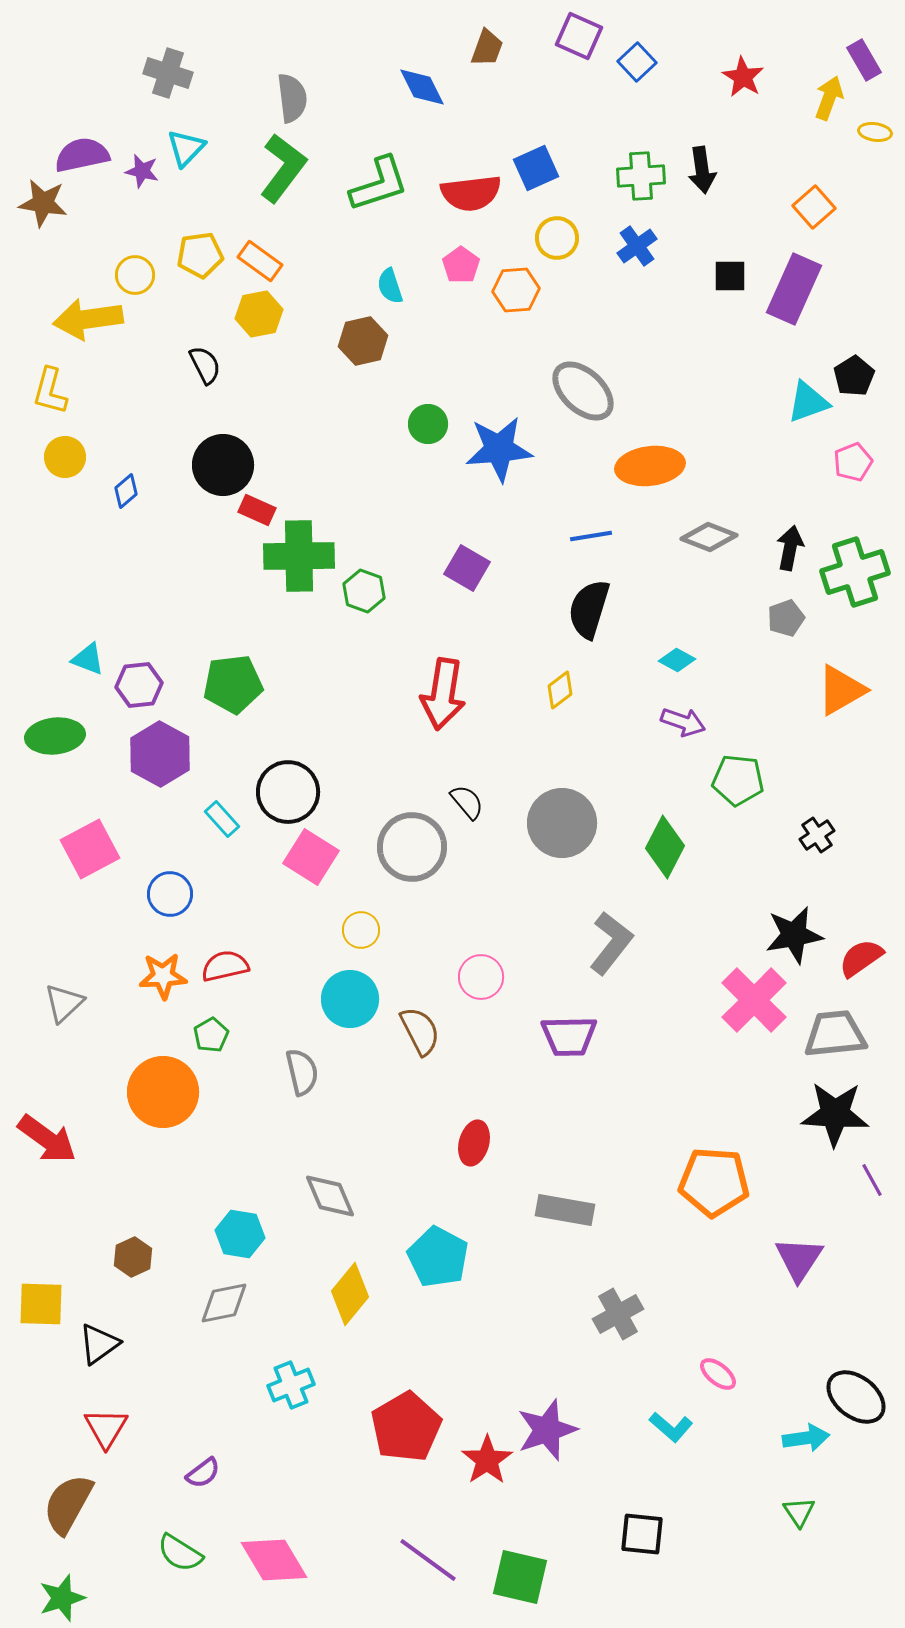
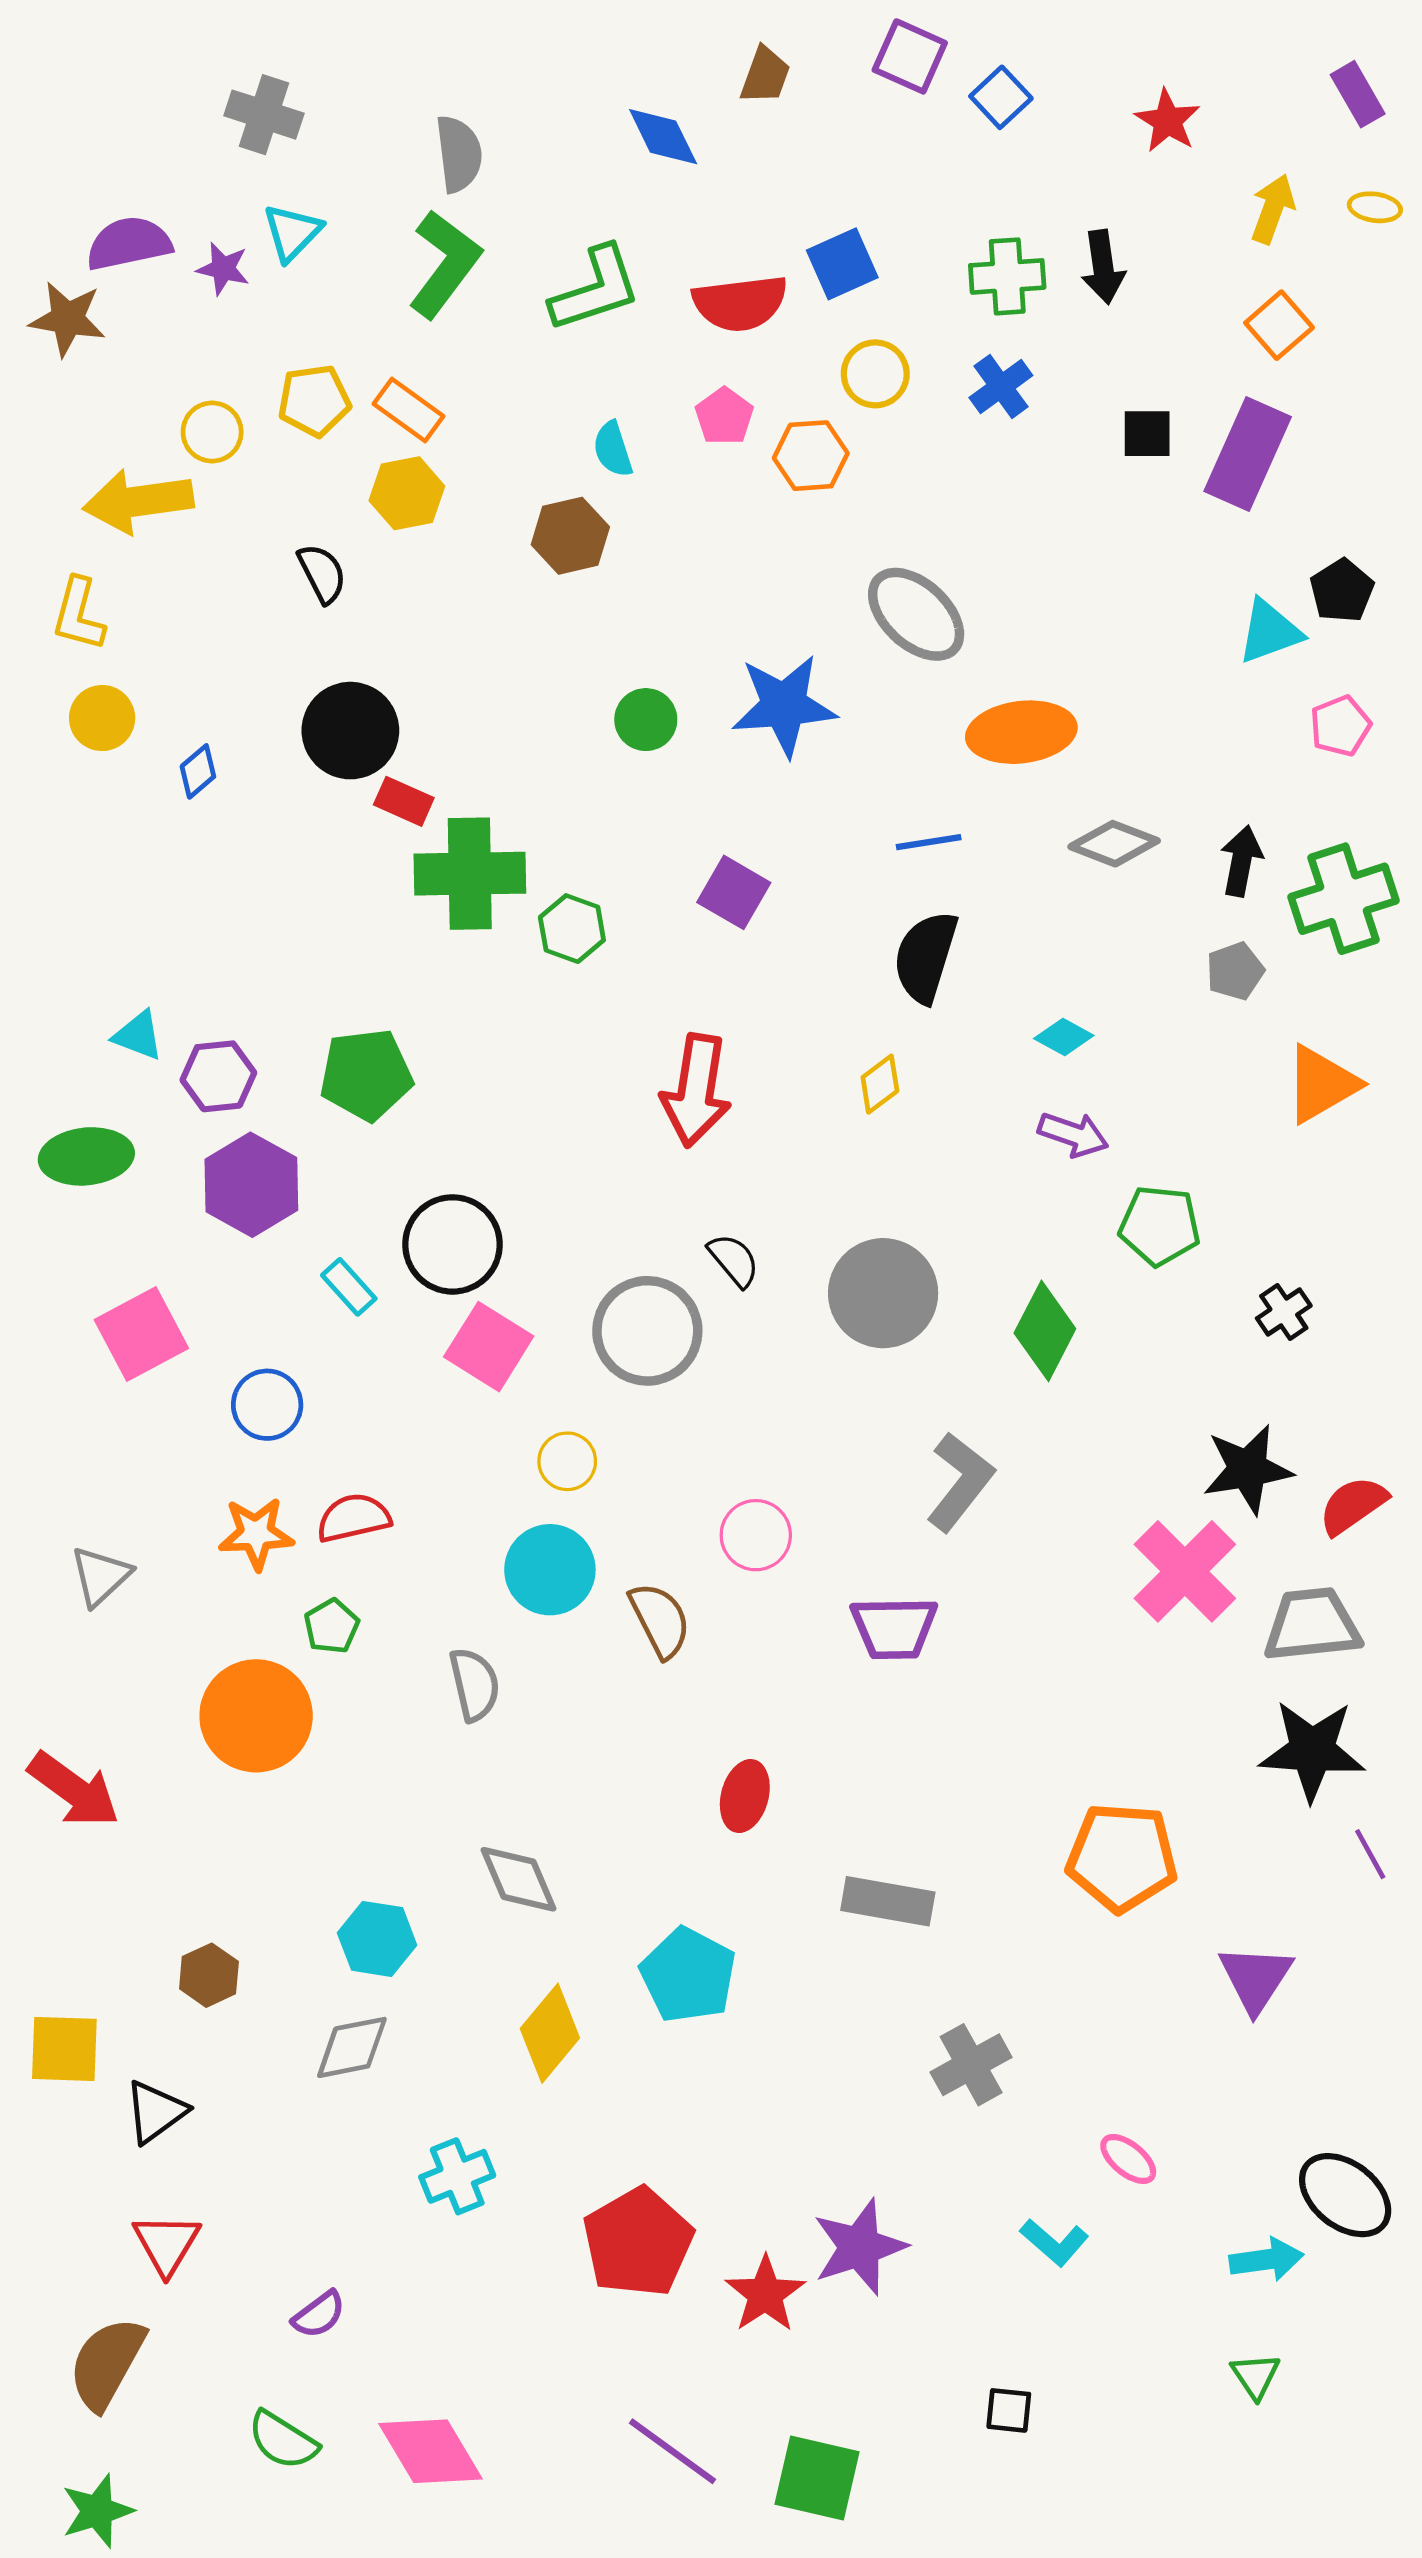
yellow arrow: (829, 98) -> (1273, 209), moved
green circle: (428, 424) -> (646, 720), moved
black square: (642, 1534) -> (1009, 2410), size x0.7

